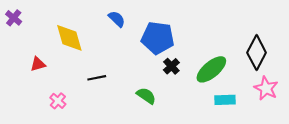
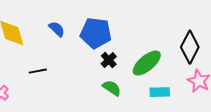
blue semicircle: (117, 19) -> (57, 29), moved
green semicircle: (146, 96) -> (112, 88), moved

